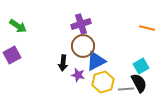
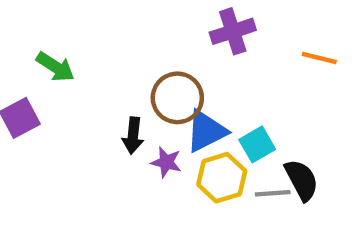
purple cross: (81, 24) -> (233, 31), moved
green arrow: (18, 26) -> (55, 67), moved
cyan square: (141, 66) -> (257, 144), moved

